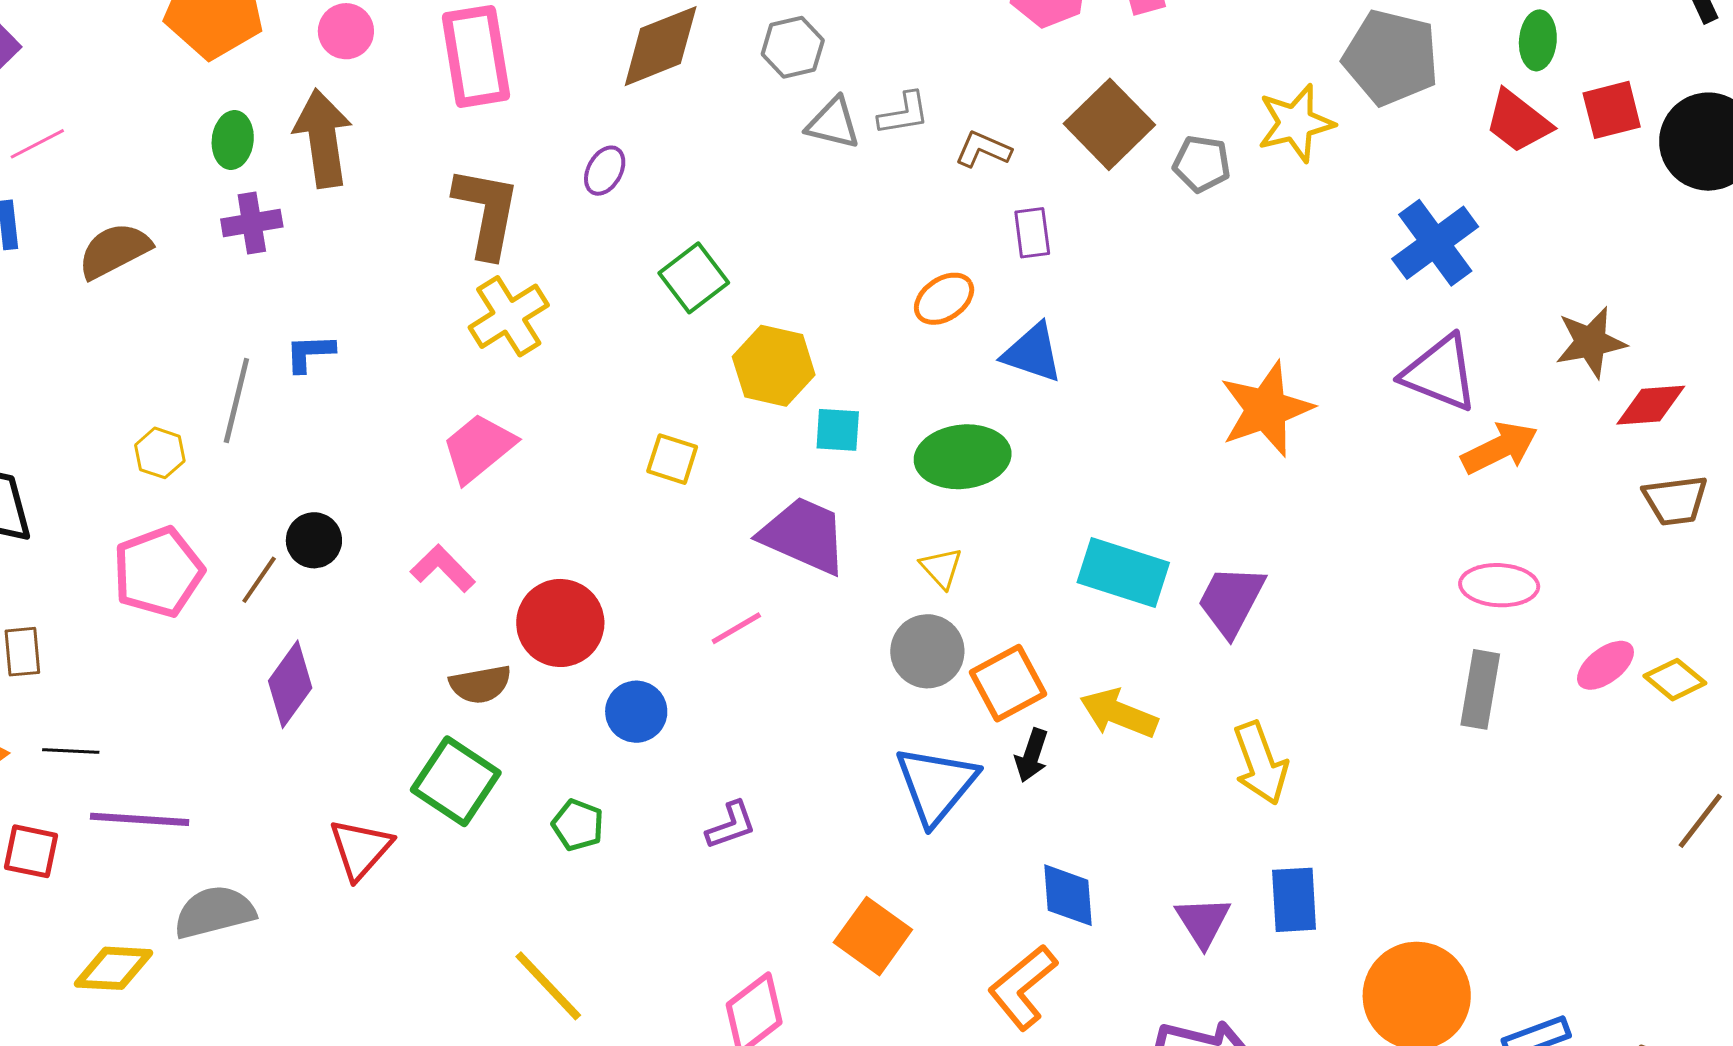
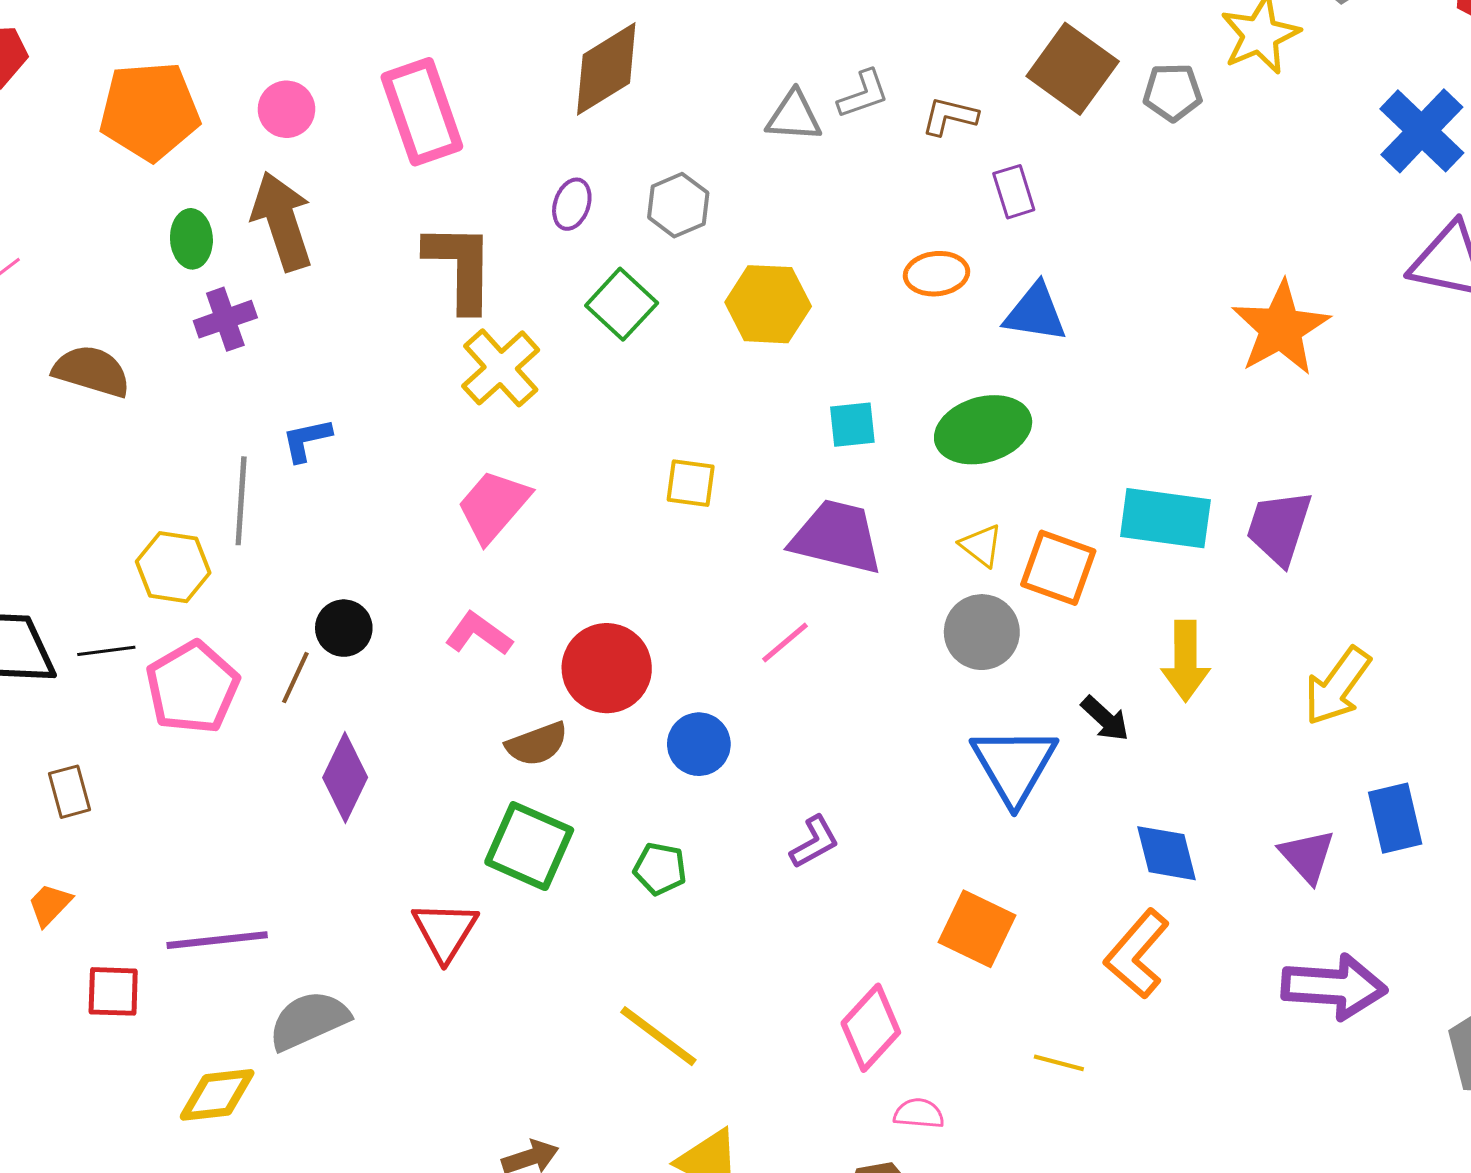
gray hexagon: (793, 47) -> (678, 205), moved
brown semicircle: (114, 251) -> (92, 371), turned 54
green square: (694, 278) -> (622, 304), moved
orange ellipse: (944, 299) -> (936, 274), turned 38
yellow hexagon: (774, 366) -> (768, 304), moved
yellow hexagon: (160, 453) -> (173, 567), size x1.4
orange square: (1008, 683) -> (1058, 568), moved, turned -32
yellow arrow: (1119, 713) -> (1186, 661), turned -102
black line: (71, 751) -> (106, 651), moved
black arrow: (1032, 755) -> (1105, 719), turned -56
yellow arrow: (1260, 763) -> (1337, 686), turned 66

